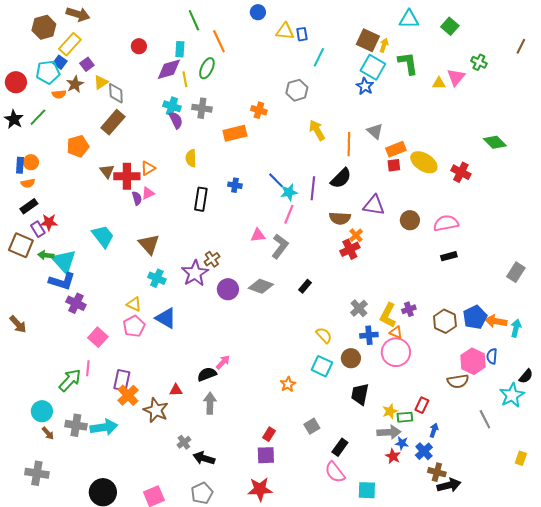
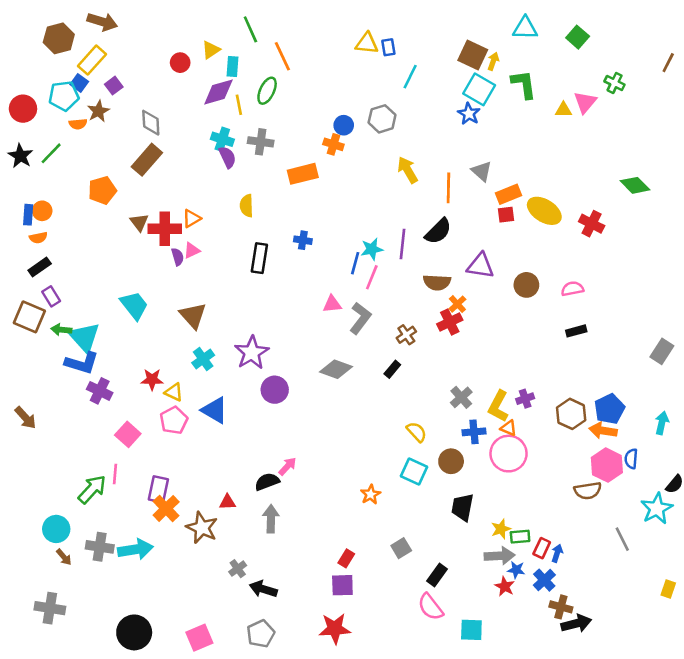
blue circle: (258, 12) -> (344, 125), moved
yellow triangle: (101, 82) -> (211, 50), moved
blue line: (276, 180) -> (355, 263), moved, turned 60
red star: (49, 222) -> (152, 379), moved
pink semicircle: (446, 223) -> (572, 289), size x0.7
brown cross: (212, 259) -> (406, 335), moved
cyan cross: (157, 278) -> (203, 359), turned 30
purple circle: (228, 289) -> (275, 390), moved
orange arrow: (496, 321) -> (603, 431), moved
red rectangle: (422, 405) -> (542, 548), moved

